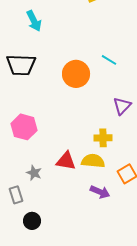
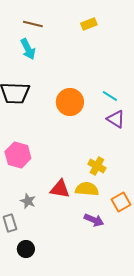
cyan line: (109, 60) -> (110, 96), moved
purple triangle: (122, 106) -> (116, 119), moved, turned -42
yellow cross: (103, 138) -> (97, 166), turned 30

